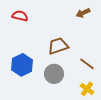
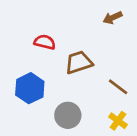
red semicircle: (20, 16) -> (45, 42), moved
gray circle: (54, 74) -> (68, 115), moved

